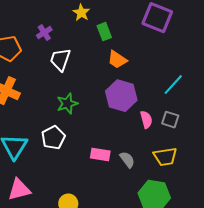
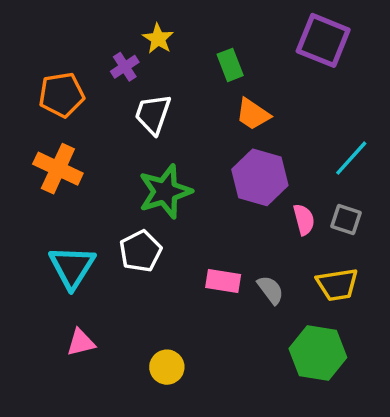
yellow star: (81, 13) -> (158, 39), moved
green star: (67, 104) -> (165, 191), size x1.4
pink triangle: (19, 190) -> (81, 342), size x0.7

